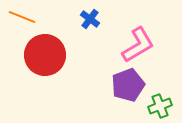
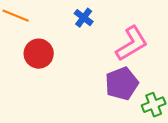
red circle: (45, 55) -> (39, 54), size x0.7

